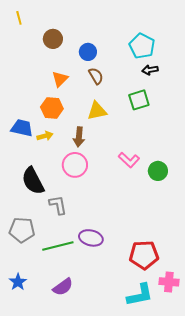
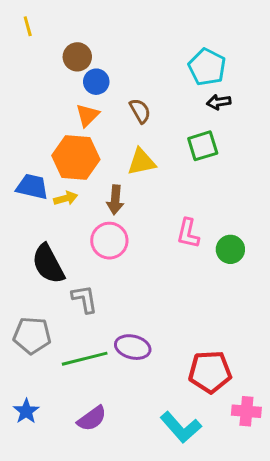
blue circle: (88, 52) -> (96, 82), moved
orange hexagon: (52, 108) -> (76, 157), size x1.4
pink L-shape: (129, 160) -> (188, 233), turned 60
cyan L-shape: (140, 295) -> (181, 427), moved, turned 60

